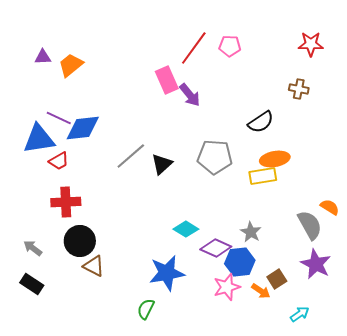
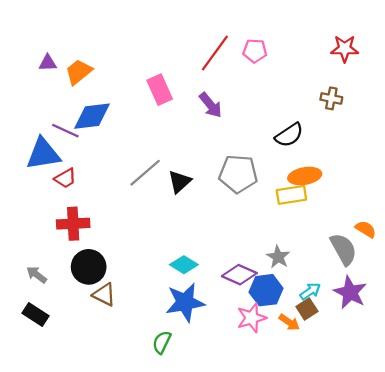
pink rectangle: (167, 80) -> (160, 90), moved
blue diamond: (83, 128) -> (92, 116), moved
cyan diamond: (186, 229) -> (184, 265), moved
cyan arrow: (300, 314) -> (310, 291), moved

